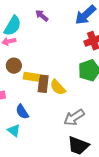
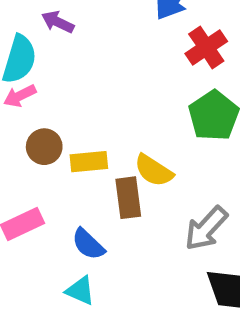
purple arrow: (42, 16) -> (58, 22), moved
brown rectangle: (43, 84) -> (128, 198), moved

